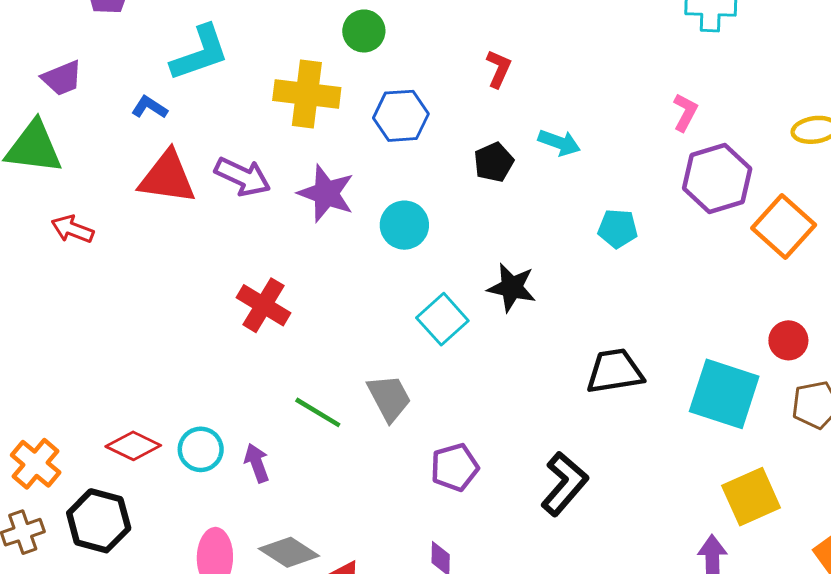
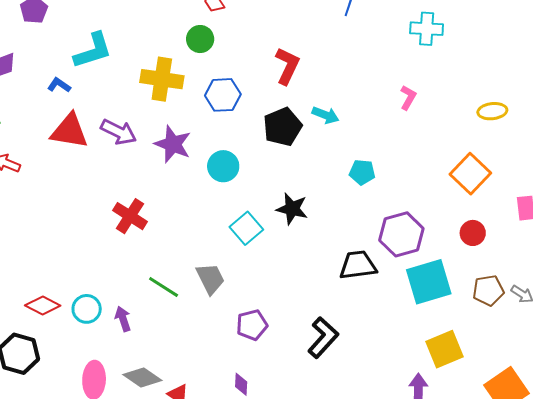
red L-shape: (499, 69) -> (287, 66), size x1.5
black pentagon: (494, 162) -> (282, 127), size x1.5
purple hexagon: (717, 178) -> (401, 234), moved
red circle: (788, 340) -> (473, 233), moved
cyan square: (724, 394) -> (429, 282), turned -36

